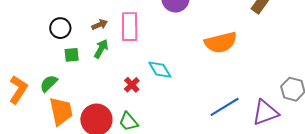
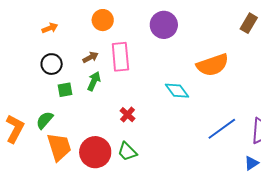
cyan diamond: (160, 70) -> (177, 91), moved

